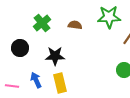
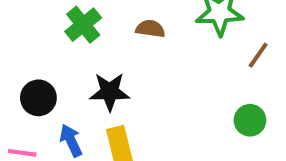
black circle: (20, 48) -> (38, 98), moved

